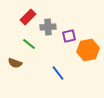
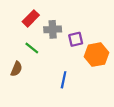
brown semicircle: (15, 63) -> (16, 69), turned -88
blue line: (58, 73) -> (64, 80), turned 49

